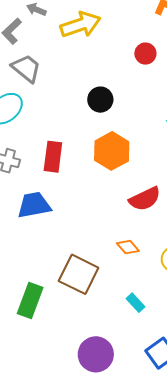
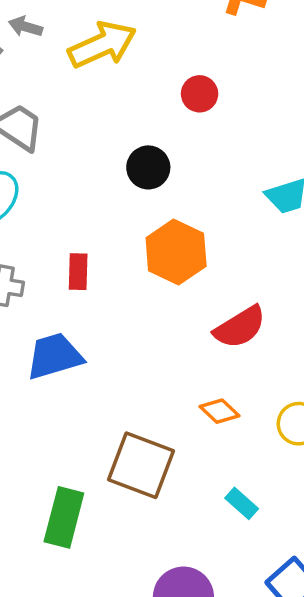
red circle: (145, 54) -> (200, 94), moved
red rectangle: (53, 157) -> (78, 272), size x0.7

